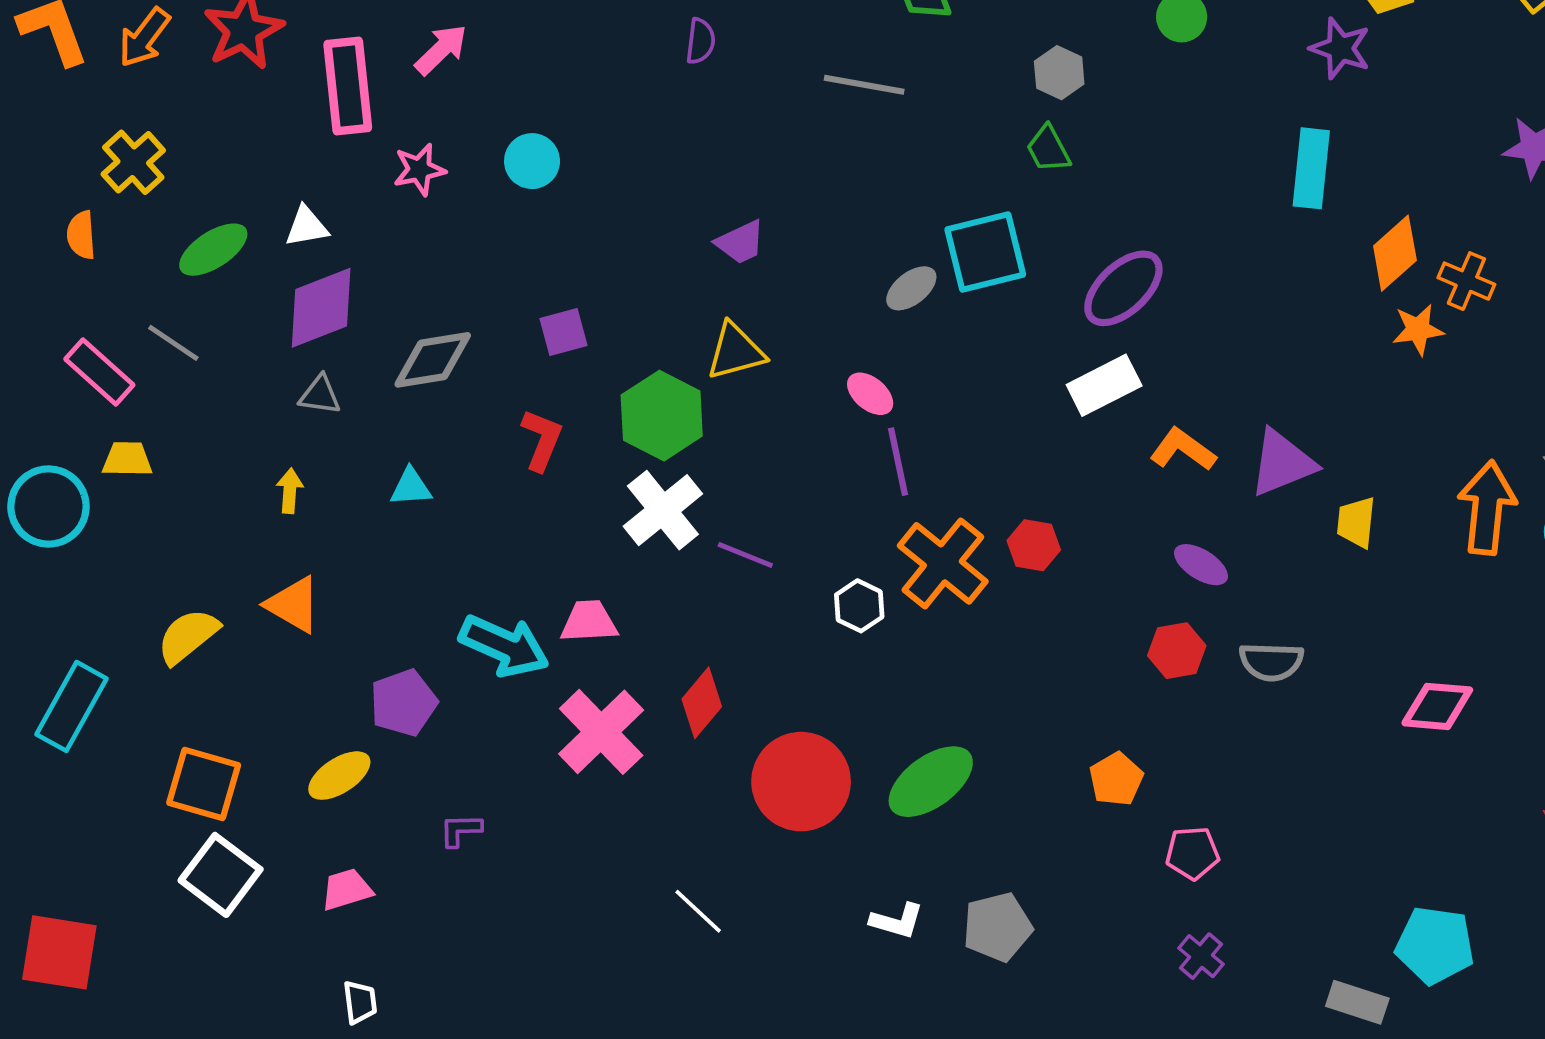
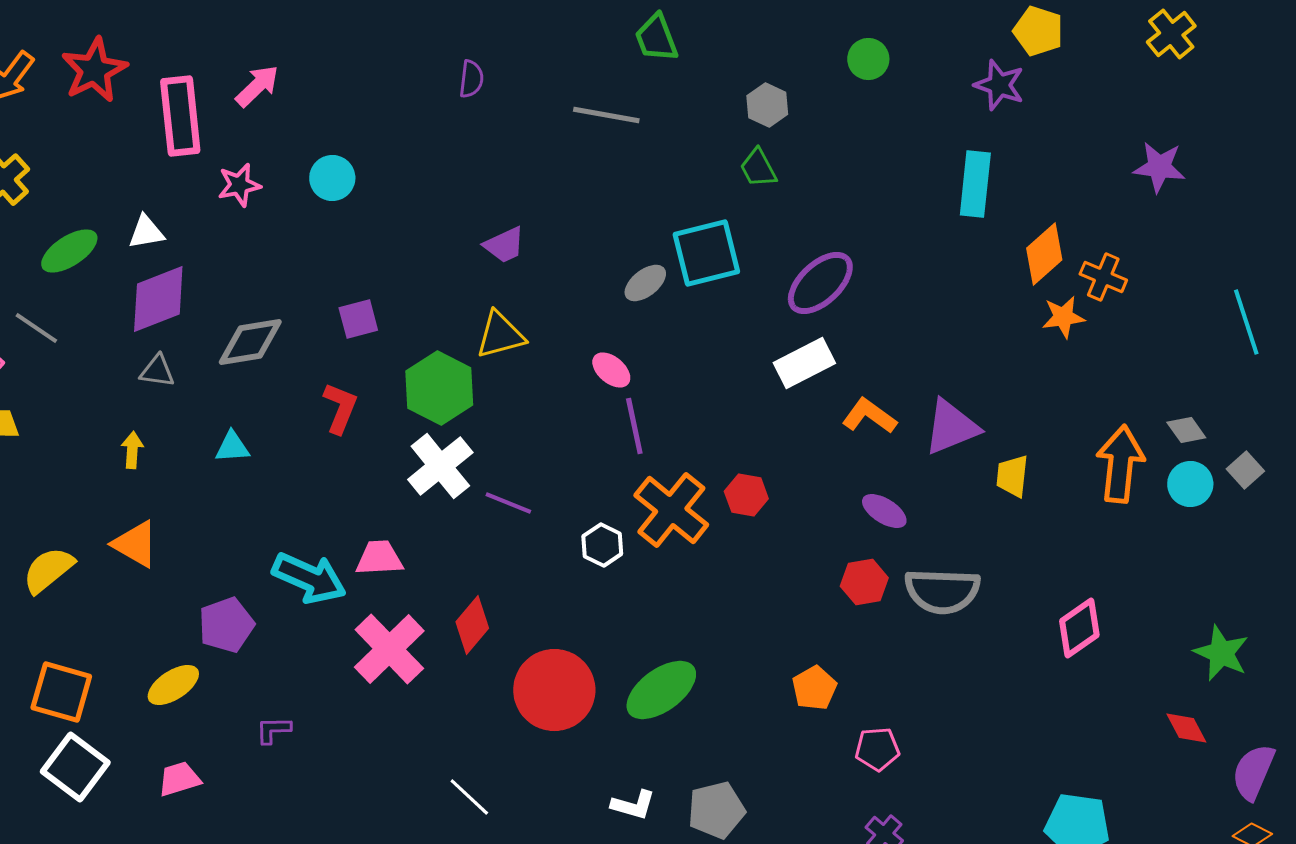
gray semicircle: (1271, 662) -> (942, 591), size x1.4
pink diamond: (1437, 706) -> (1079, 628), turned -40

